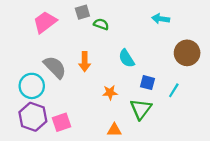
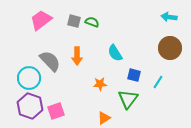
gray square: (82, 12) -> (74, 21), moved, turned 32
cyan arrow: (161, 19) -> (169, 17), moved
orange triangle: (114, 130) -> (104, 118), turned -32

